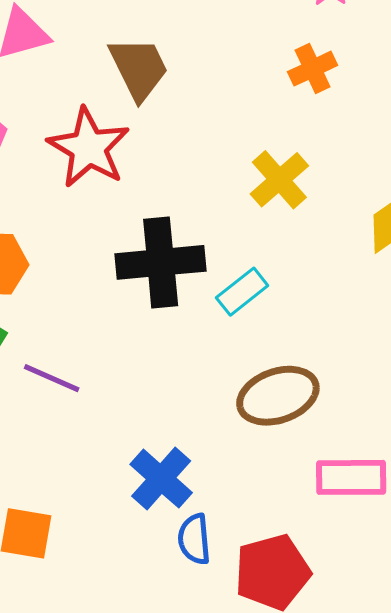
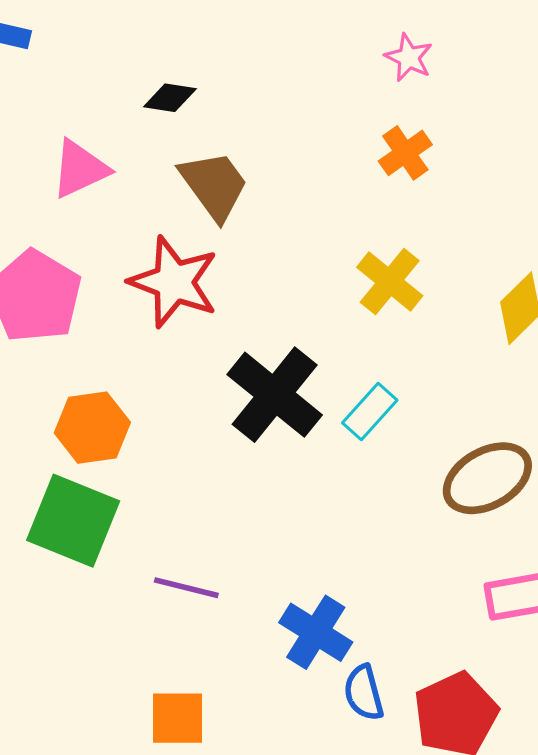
black cross: (161, 262) -> (275, 395), turned -36
purple line: (52, 378) -> (186, 588), moved
brown ellipse: (278, 396) -> (487, 478), moved

